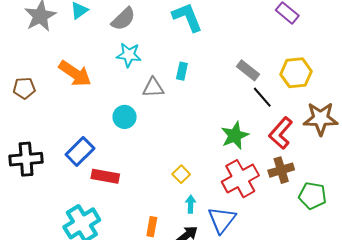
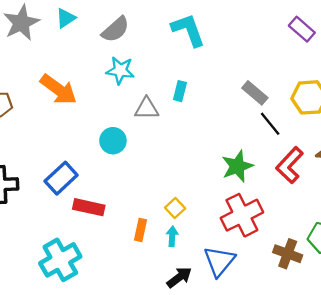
brown cross: (281, 170) -> (288, 254), moved, turned 35
cyan arrow: (191, 204) -> (172, 236), moved
orange rectangle: (152, 227) -> (140, 230), moved

